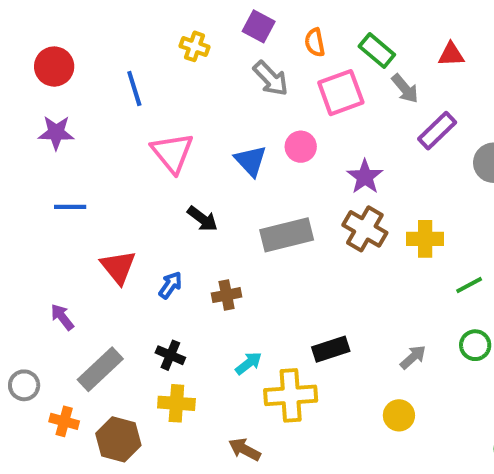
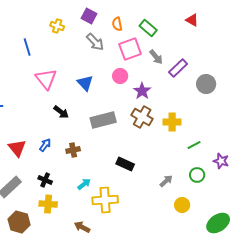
red triangle: (451, 54) -> (192, 20), moved, turned 32
gray arrow: (405, 89) -> (156, 57), moved
pink circle: (301, 147) -> (120, 76), moved
red triangle: (118, 267) -> (17, 148), moved
black rectangle: (331, 349) -> (125, 164), moved, turned 42
yellow circle: (399, 415) -> (182, 205), moved

